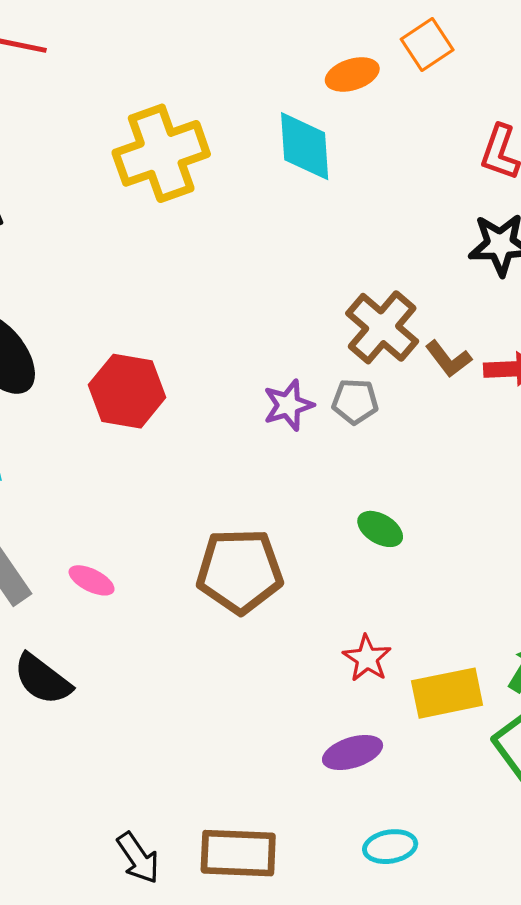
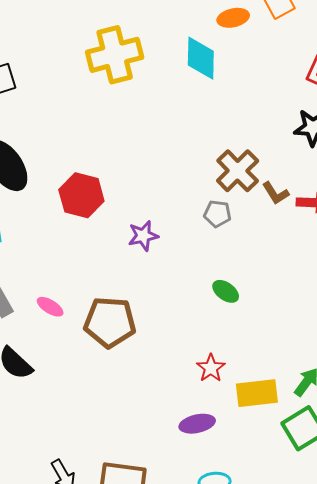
purple star: (288, 405) -> (143, 236), moved
brown pentagon: (240, 571) -> (110, 322), moved

